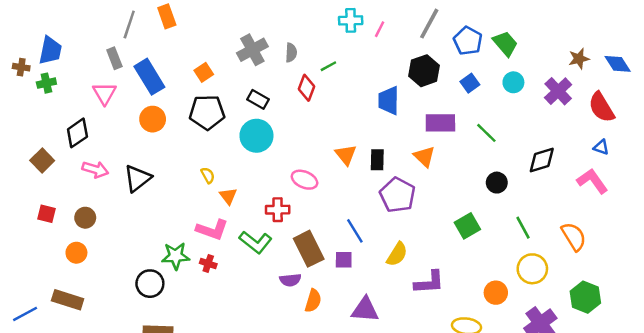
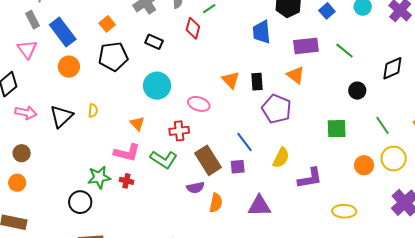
cyan circle: (256, 136) -> (157, 86), moved
yellow semicircle: (208, 175) -> (93, 111), moved, turned 40
green square: (467, 226) -> (337, 129), turned 35
orange circle: (496, 293) -> (364, 165), moved

